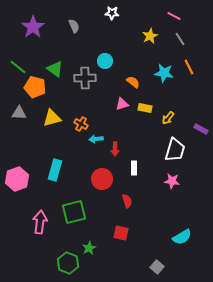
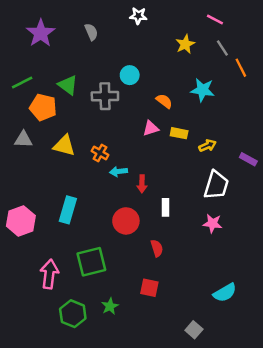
green line: (18, 67) -> (22, 83), turned -66
orange line: (189, 67) -> (241, 68), moved
yellow triangle: (52, 118) -> (64, 146), turned 30
yellow arrow: (168, 118) -> (208, 146), turned -152
green hexagon: (68, 263) -> (73, 314), moved

